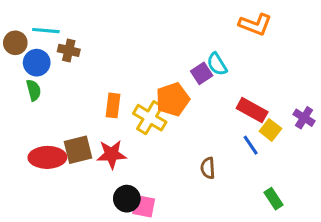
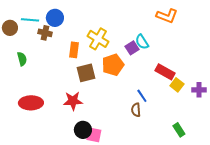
blue circle: (37, 63) -> (55, 18), moved
orange rectangle: (113, 105) -> (74, 50), moved
yellow cross: (150, 118) -> (98, 39), moved
purple cross: (304, 118) -> (199, 90), moved, turned -32
blue line: (251, 145) -> (142, 96), moved
brown square: (78, 150) -> (86, 73), moved

